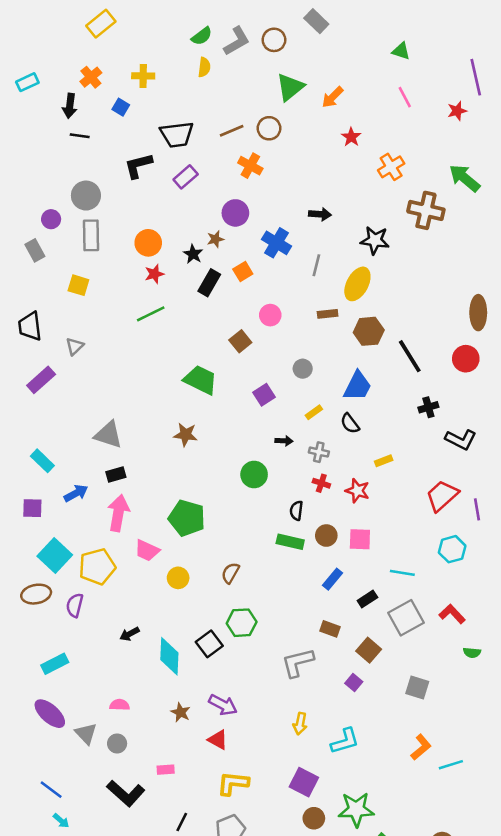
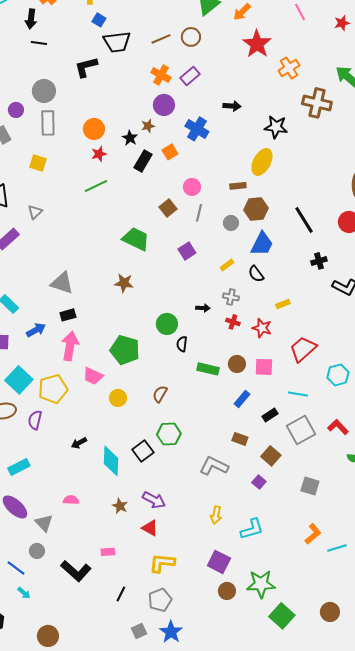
blue square: (121, 107) -> (99, 20), moved
red star: (351, 137) -> (257, 44), size x1.8
orange cross: (250, 166) -> (161, 75), moved
purple rectangle: (186, 177) -> (190, 76), moved
gray line: (316, 265) -> (199, 213), moved
brown hexagon: (369, 331) -> (256, 209), moved
gray circle: (303, 369) -> (231, 223), moved
black arrow: (284, 441) -> (203, 308), moved
green circle: (254, 474) -> (167, 324), moved
red trapezoid: (442, 496) -> (303, 349), moved
black semicircle: (296, 511) -> (182, 344), moved
gray L-shape: (298, 663) -> (214, 466), turned 40
gray circle: (117, 743) -> (37, 551), moved

